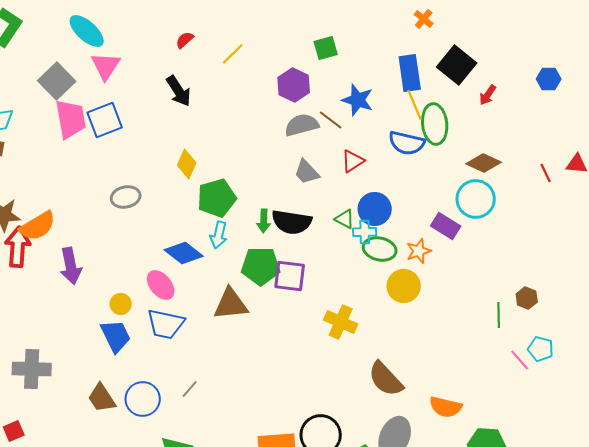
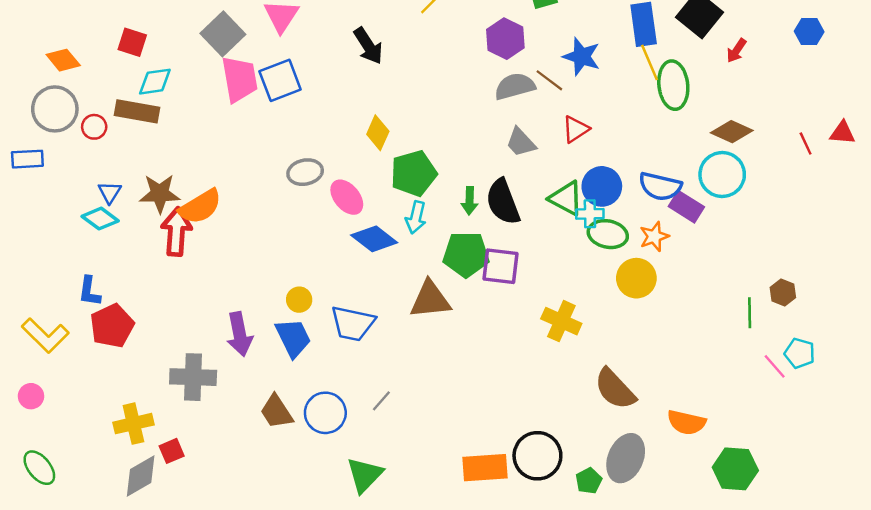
blue semicircle: (407, 143) -> (660, 186), moved
green triangle: (345, 219) -> (566, 198), size x1.5
black semicircle: (292, 222) -> (503, 202), turned 60
purple arrow: (71, 266) -> (240, 334), moved
pink ellipse: (161, 285) -> (347, 197), moved

